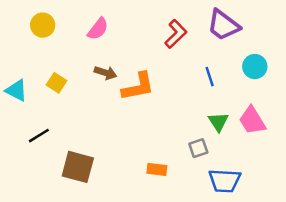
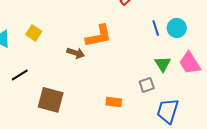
cyan circle: (255, 67) -> (177, 28), moved
brown arrow: (105, 73) -> (76, 53), moved
blue trapezoid: (225, 181) -> (168, 111), turned 104

